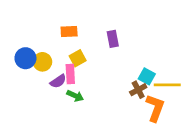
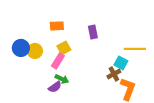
pink rectangle: (70, 74) -> (58, 61), turned 35
purple semicircle: (58, 81) -> (55, 87), moved
yellow line: (167, 85) -> (135, 49), moved

